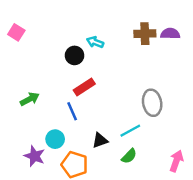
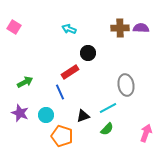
cyan arrow: (95, 42) -> (69, 29), moved
black circle: (75, 55) -> (88, 53), moved
purple star: (34, 156) -> (20, 113), moved

